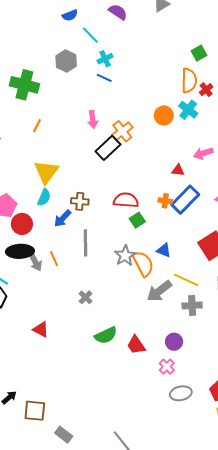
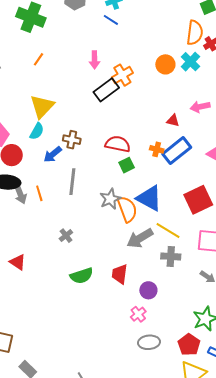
blue triangle: (164, 250) -> (149, 198), size x1.8
red trapezoid: (136, 345) -> (120, 274), moved, turned 35

